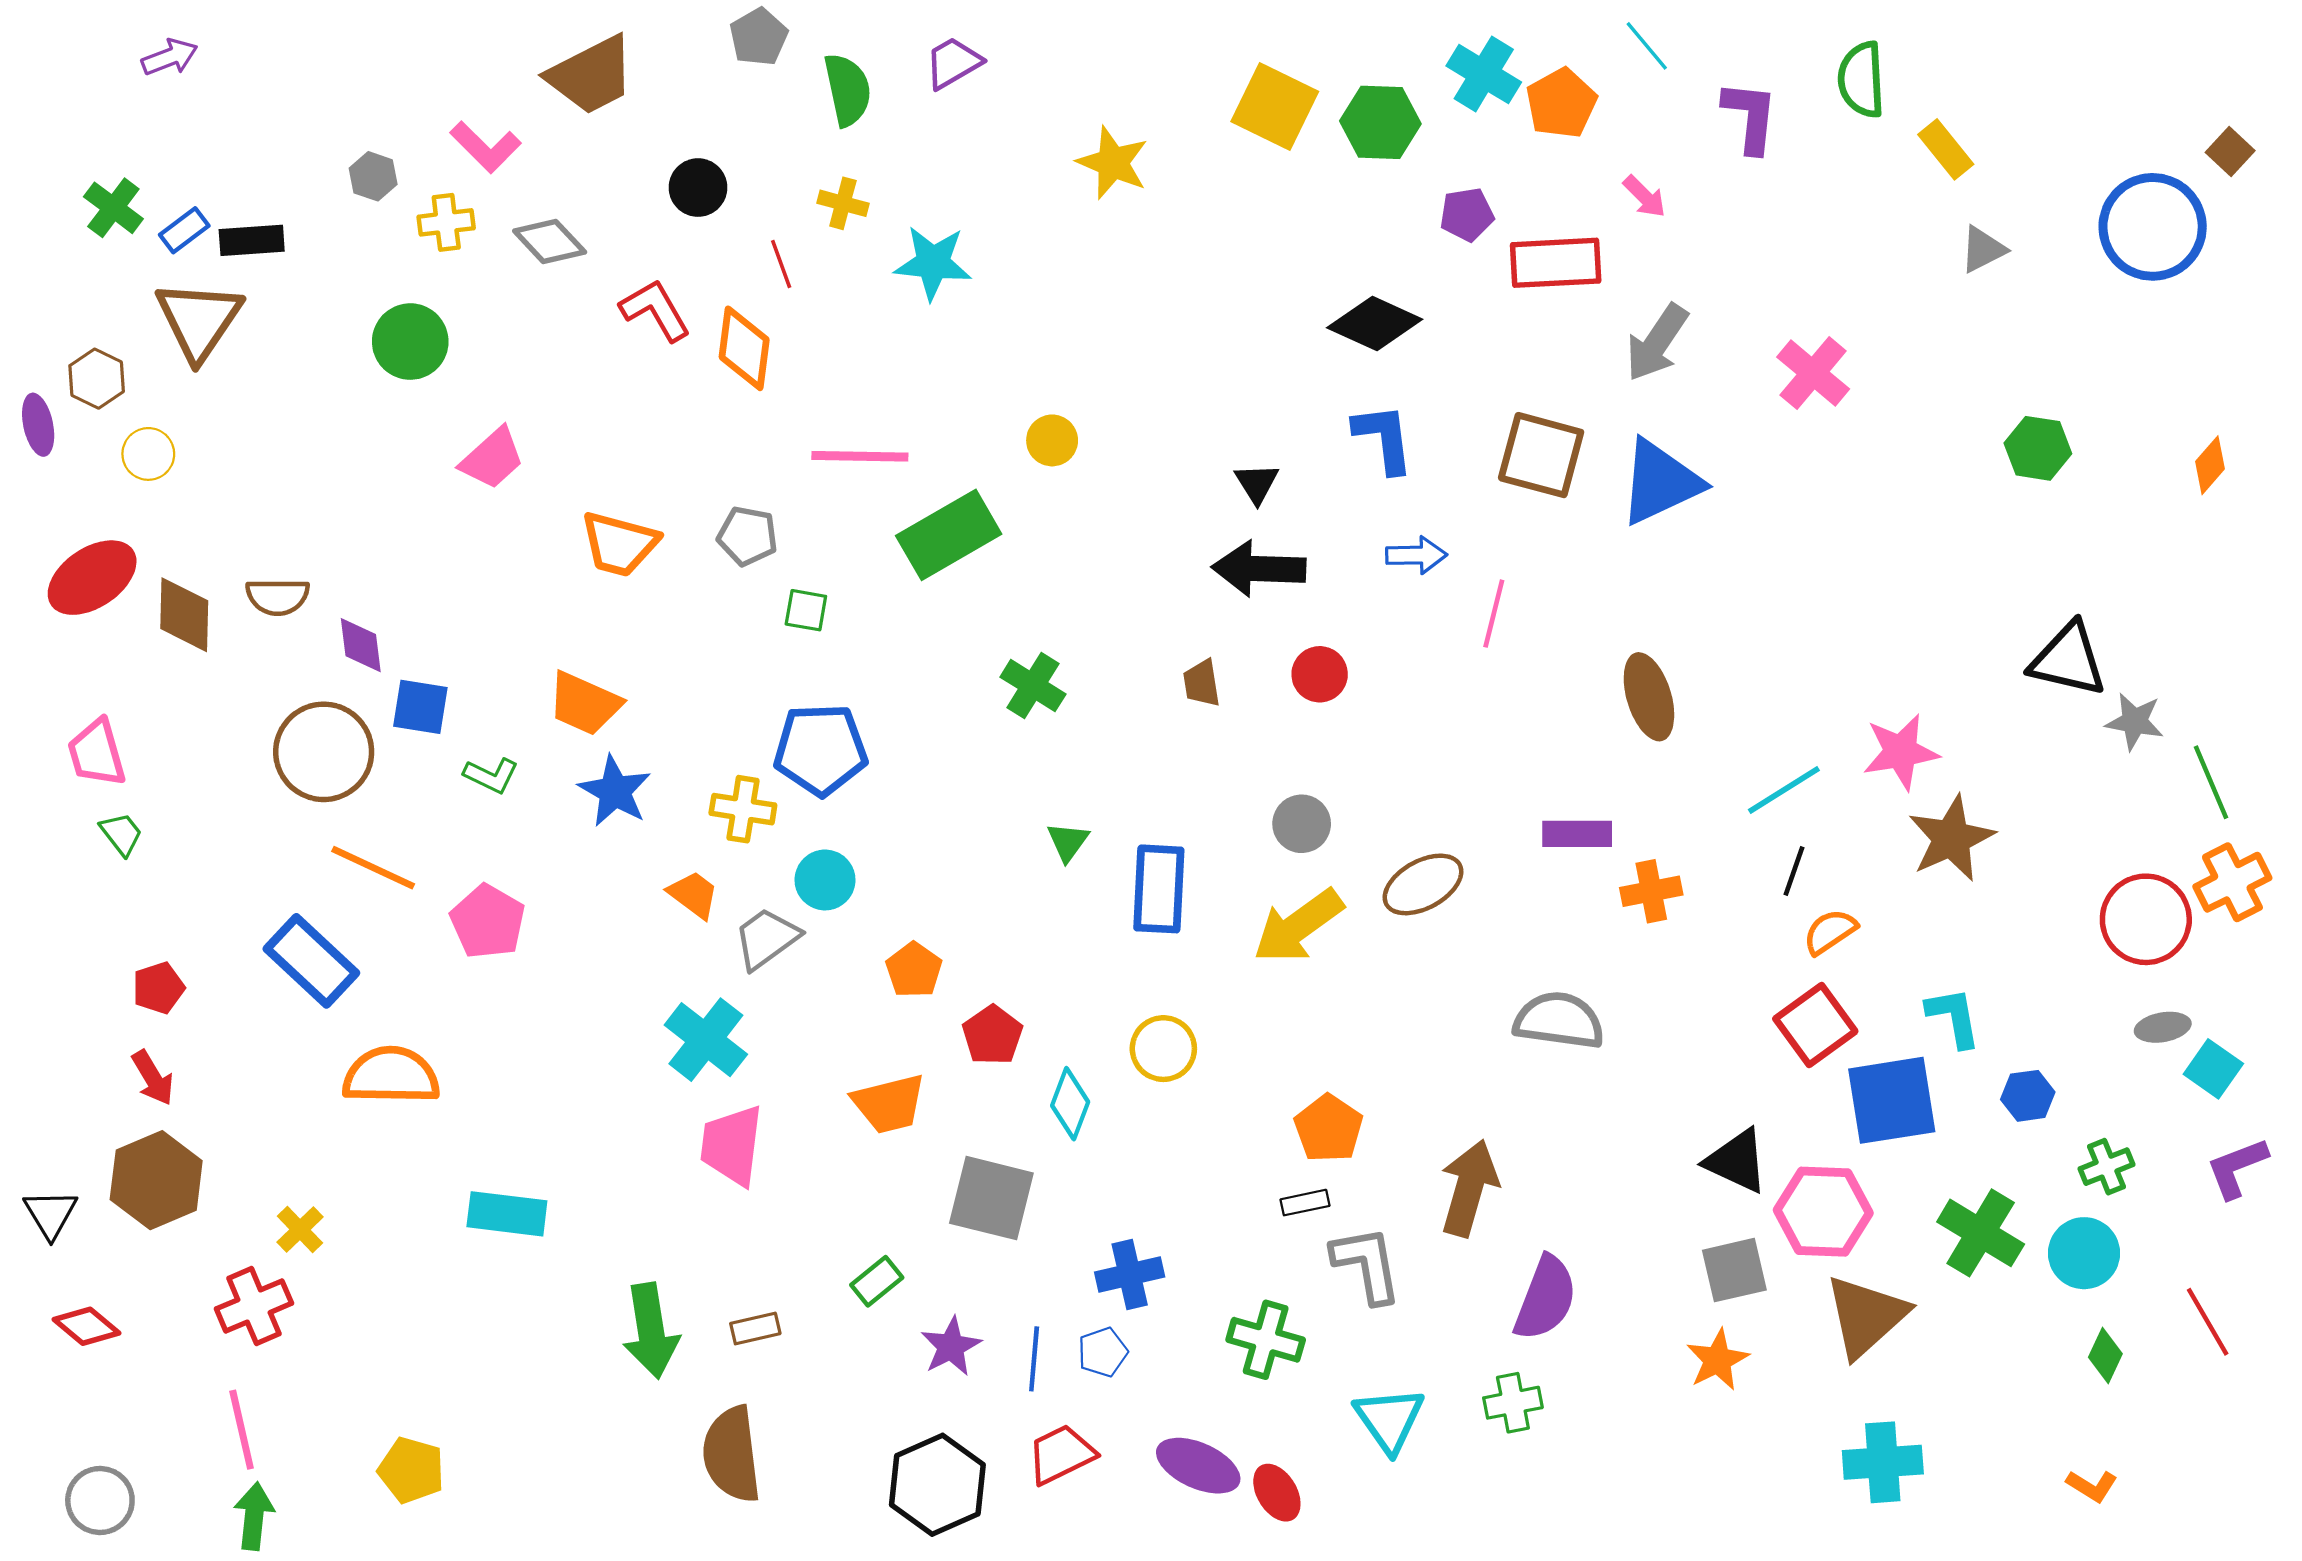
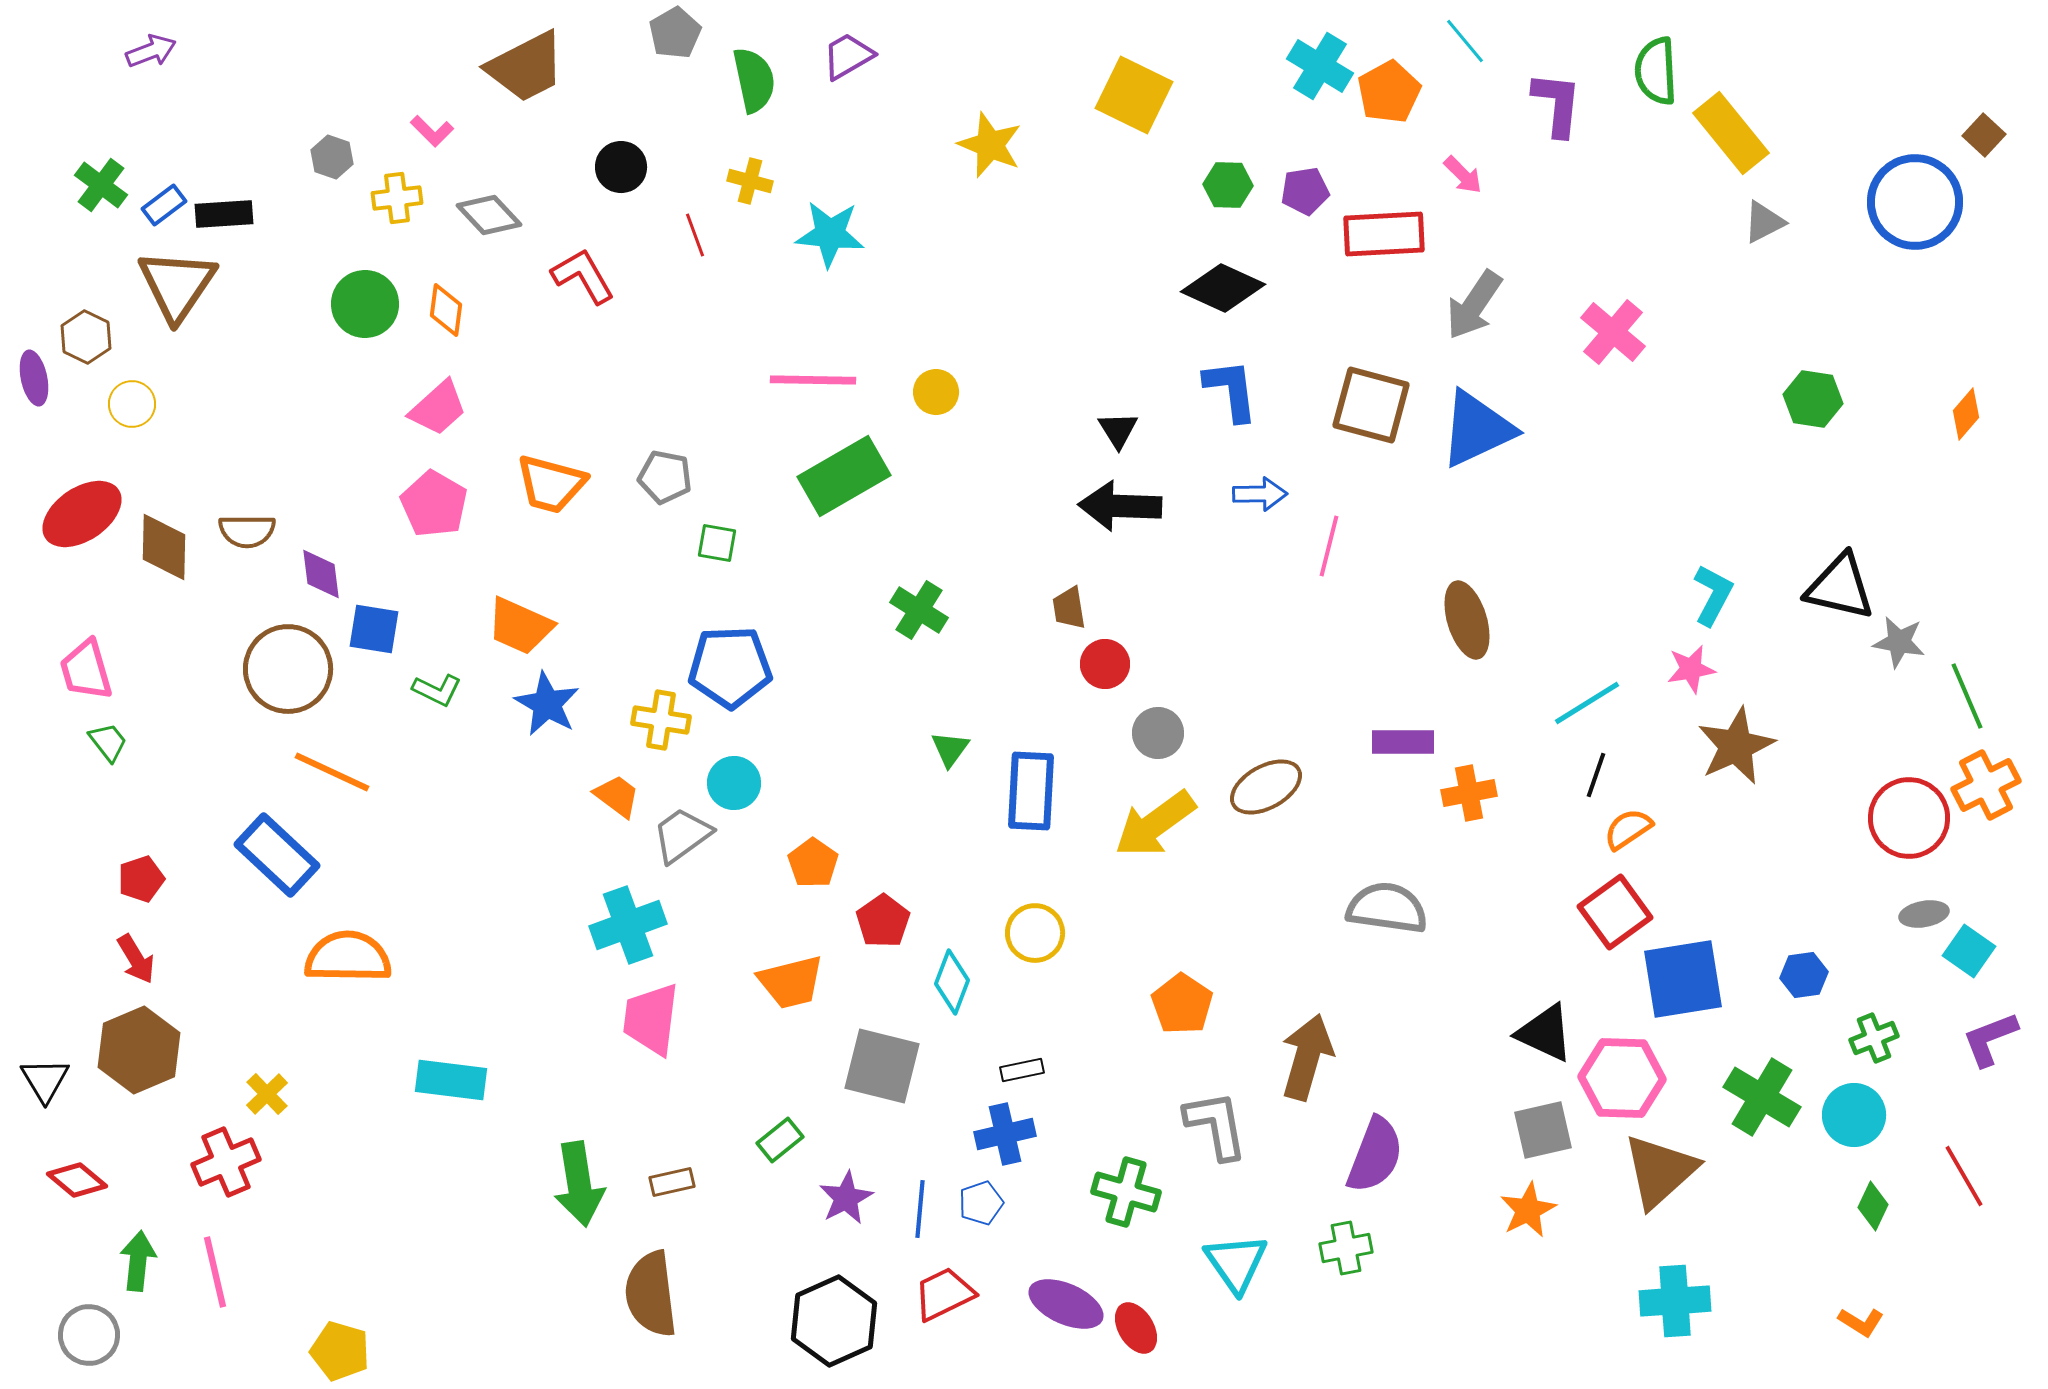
green hexagon: (1380, 122) -> (1228, 185), moved, size x0.7
pink L-shape: (486, 147) -> (432, 131), size x0.7
yellow rectangle: (1946, 149) -> (1731, 133), size x1.5
orange diamond: (744, 348) -> (446, 310), moved, size x0.7
pink line: (860, 456) -> (813, 380), moved
red circle: (1320, 674) -> (1105, 664), moved
pink star: (1901, 752) -> (1691, 669), size x0.7
pink pentagon: (488, 922) -> (434, 504), moved
cyan L-shape: (1954, 1017) -> (1713, 595), moved, turned 38
cyan cross: (706, 1040) -> (628, 925), turned 32
black rectangle: (1305, 1203) -> (1022, 1070), moved
yellow pentagon: (411, 1470) -> (340, 1351), moved
green arrow: (254, 1516) -> (138, 1261), moved

